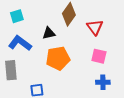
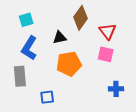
blue L-shape: (20, 43) -> (29, 48), turned -95
pink square: (99, 56) -> (106, 54), moved

